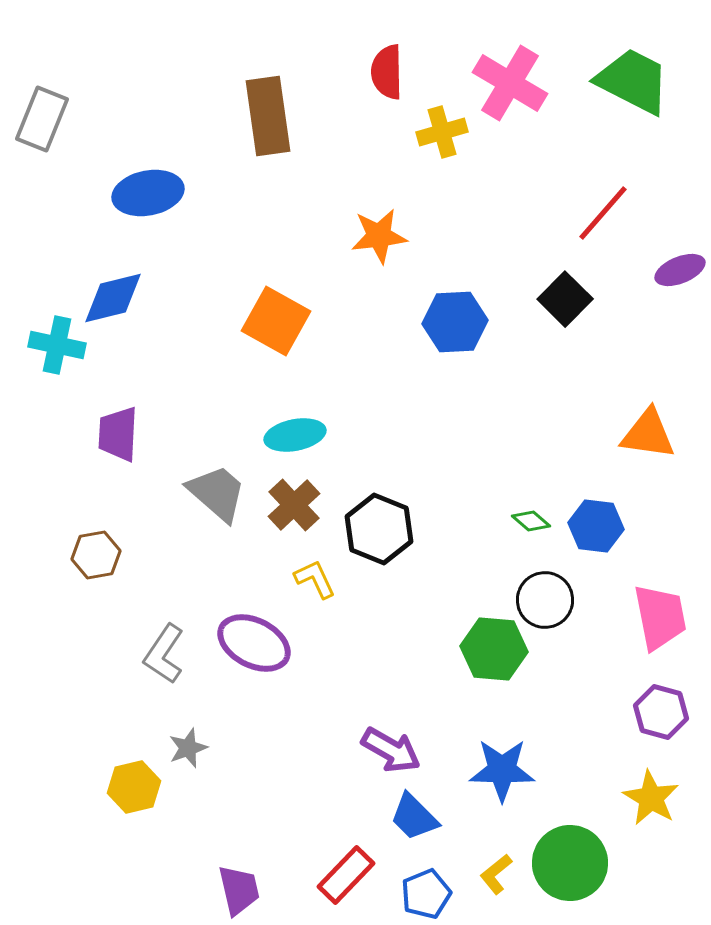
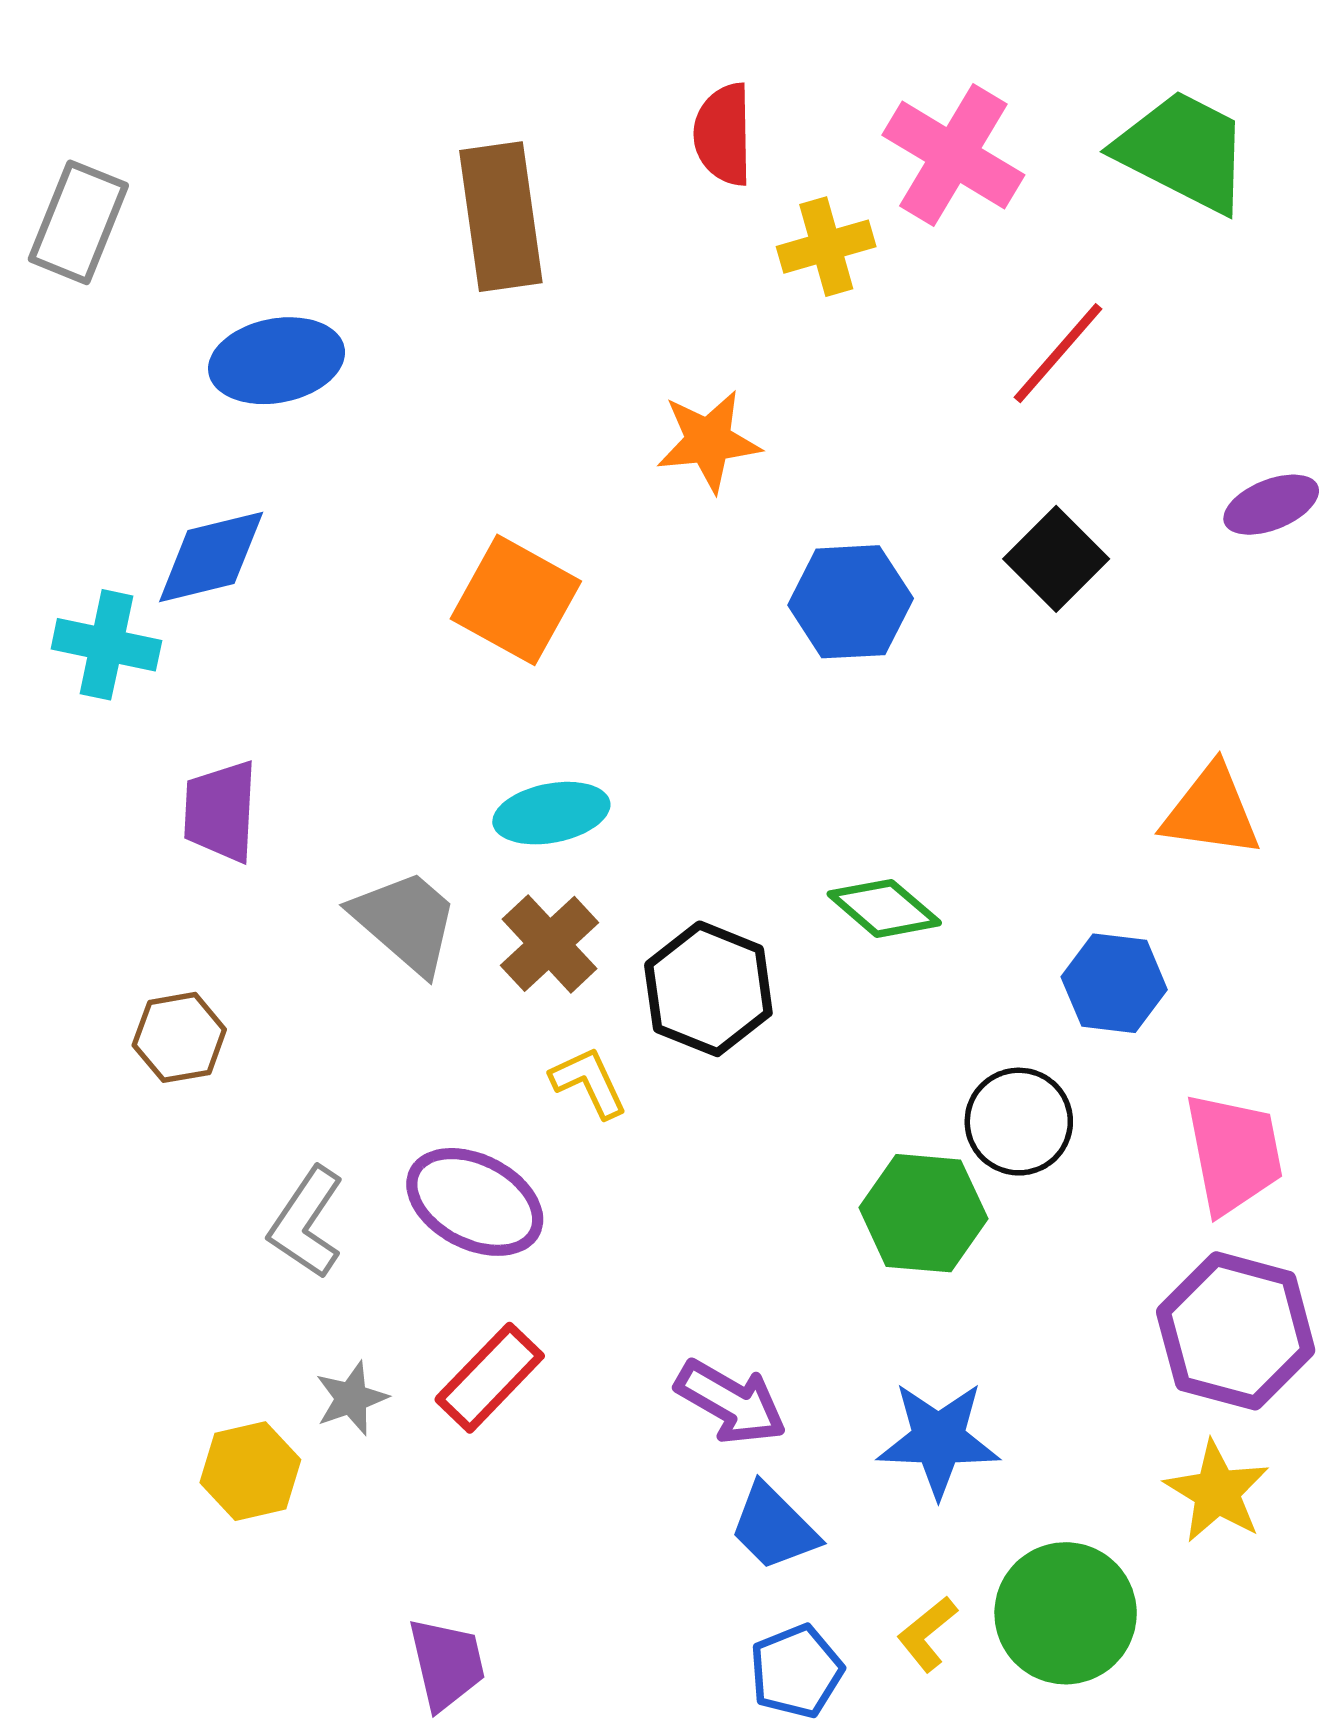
red line: (603, 213) -> (1058, 353), moved
green diamond: (531, 521) -> (884, 908), moved, size x1.5
purple hexagon: (661, 712) -> (1236, 1331), size x1.5
red rectangle: (346, 875) -> (490, 1378), moved

